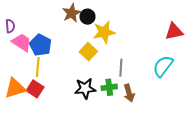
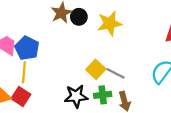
yellow star: (104, 32) -> (110, 23), moved
yellow square: (88, 52) -> (96, 69), moved
gray line: (121, 68) -> (116, 73), turned -66

